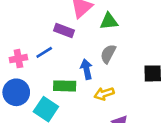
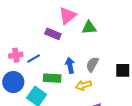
blue line: (44, 52) -> (34, 58), moved
gray semicircle: (108, 54) -> (92, 64), moved

